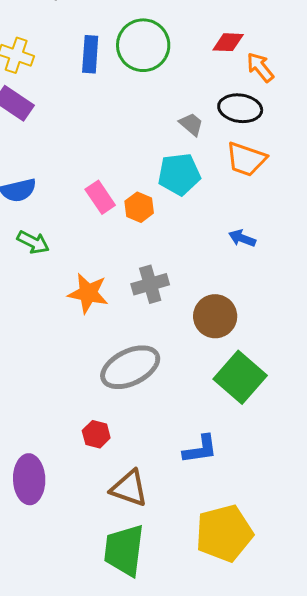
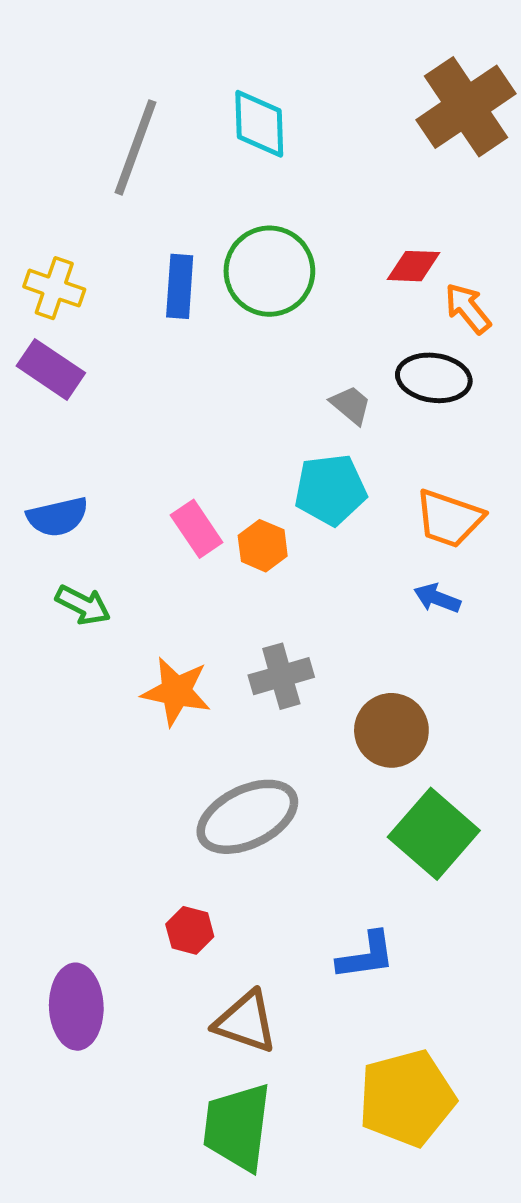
orange trapezoid: (246, 159) -> (449, 519), moved

